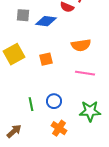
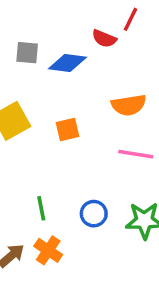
blue circle: (54, 101) -> (94, 214), moved
orange cross: (59, 128) -> (48, 250), moved

